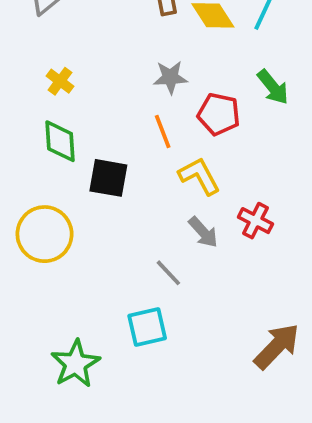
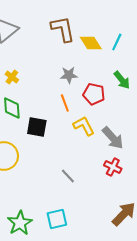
red cross: (255, 221) -> (113, 167), moved
gray arrow: (203, 232) -> (113, 138), moved, size x1.4
cyan square: (147, 327) -> (57, 219), moved

